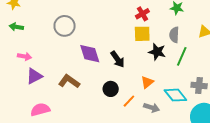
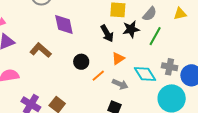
gray semicircle: (174, 35) -> (150, 14), turned -147
black star: (157, 52) -> (131, 29), turned -30
black arrow: (118, 59) -> (107, 33), moved

